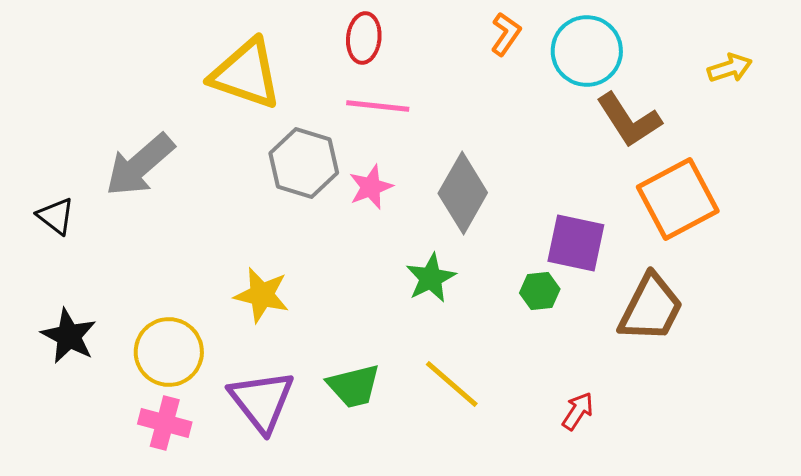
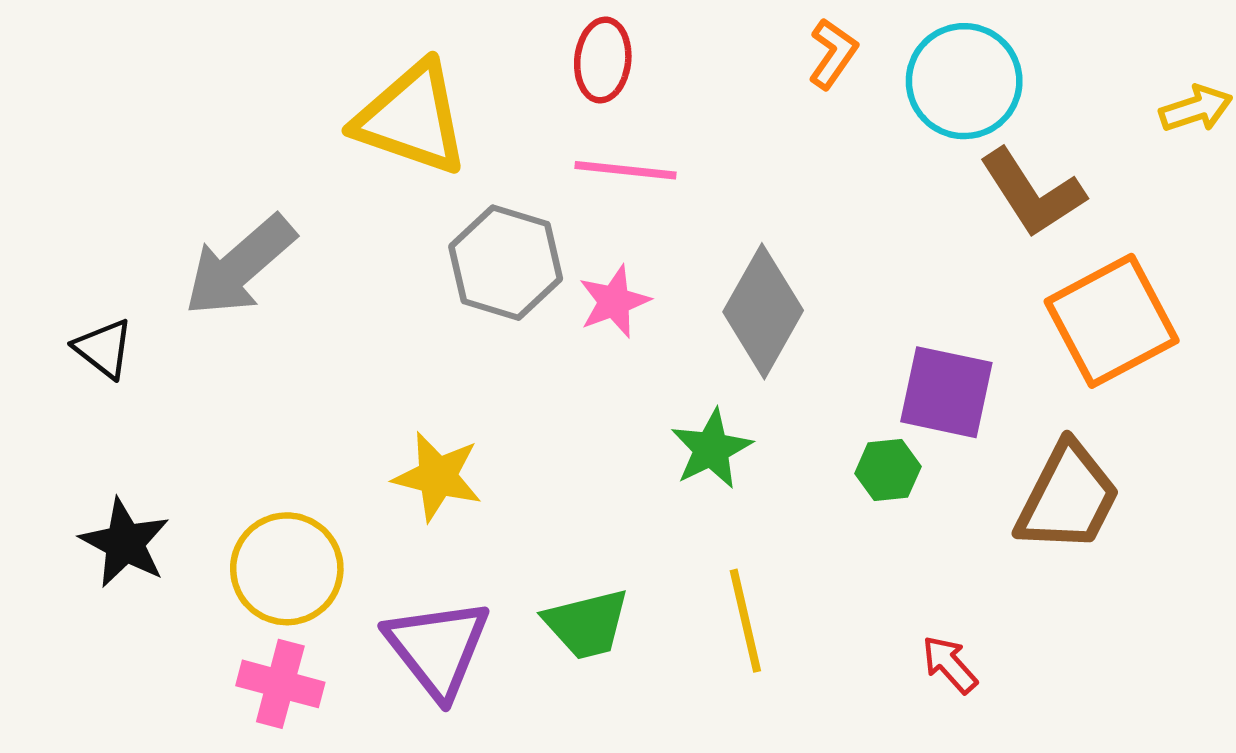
yellow line: (452, 384) -> (745, 621), turned 36
red arrow: (578, 411) -> (950, 664), turned -75

